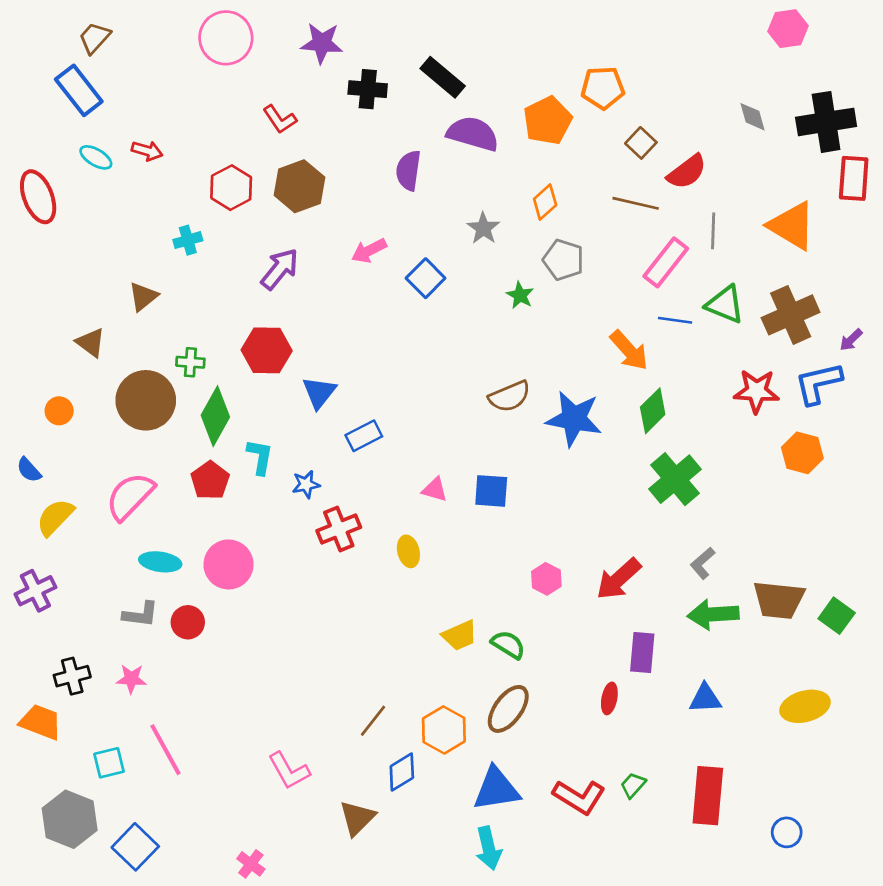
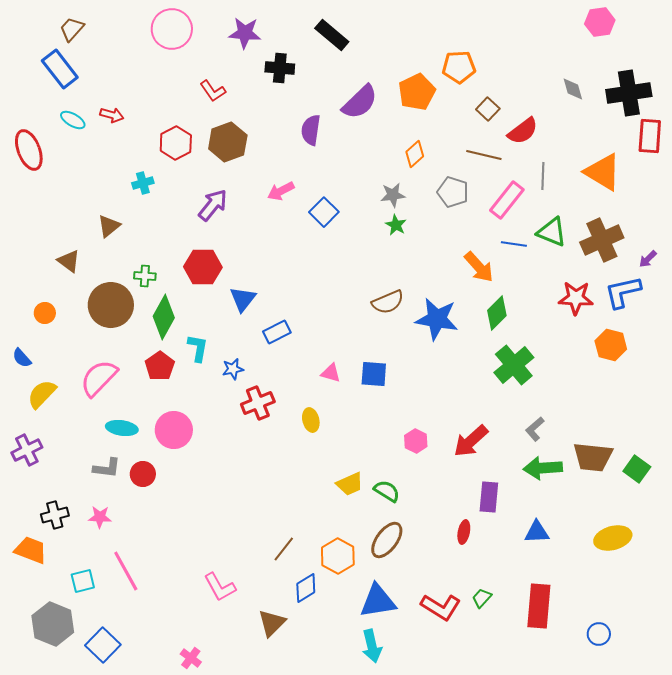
black rectangle: (443, 77) -> (332, 35), moved
purple semicircle: (473, 134) -> (360, 102), turned 120
gray star: (483, 228) -> (393, 195), moved, turned 30
gray pentagon: (563, 260) -> (453, 192), moved

